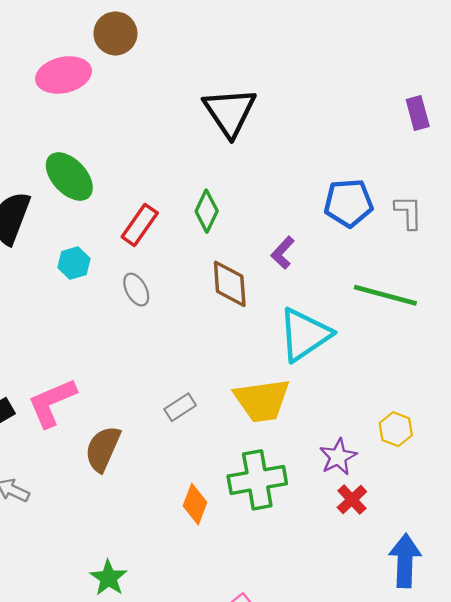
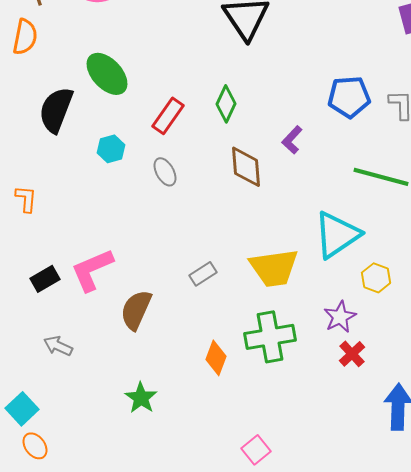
cyan triangle: (305, 335) -> (337, 235), moved
yellow hexagon: (396, 429) -> (376, 278), moved
green star: (109, 578) -> (141, 398), moved

